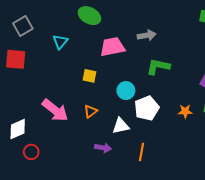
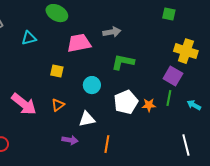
cyan triangle: (60, 42) -> (29, 38), turned 35
white pentagon: (147, 108) -> (126, 102), moved

